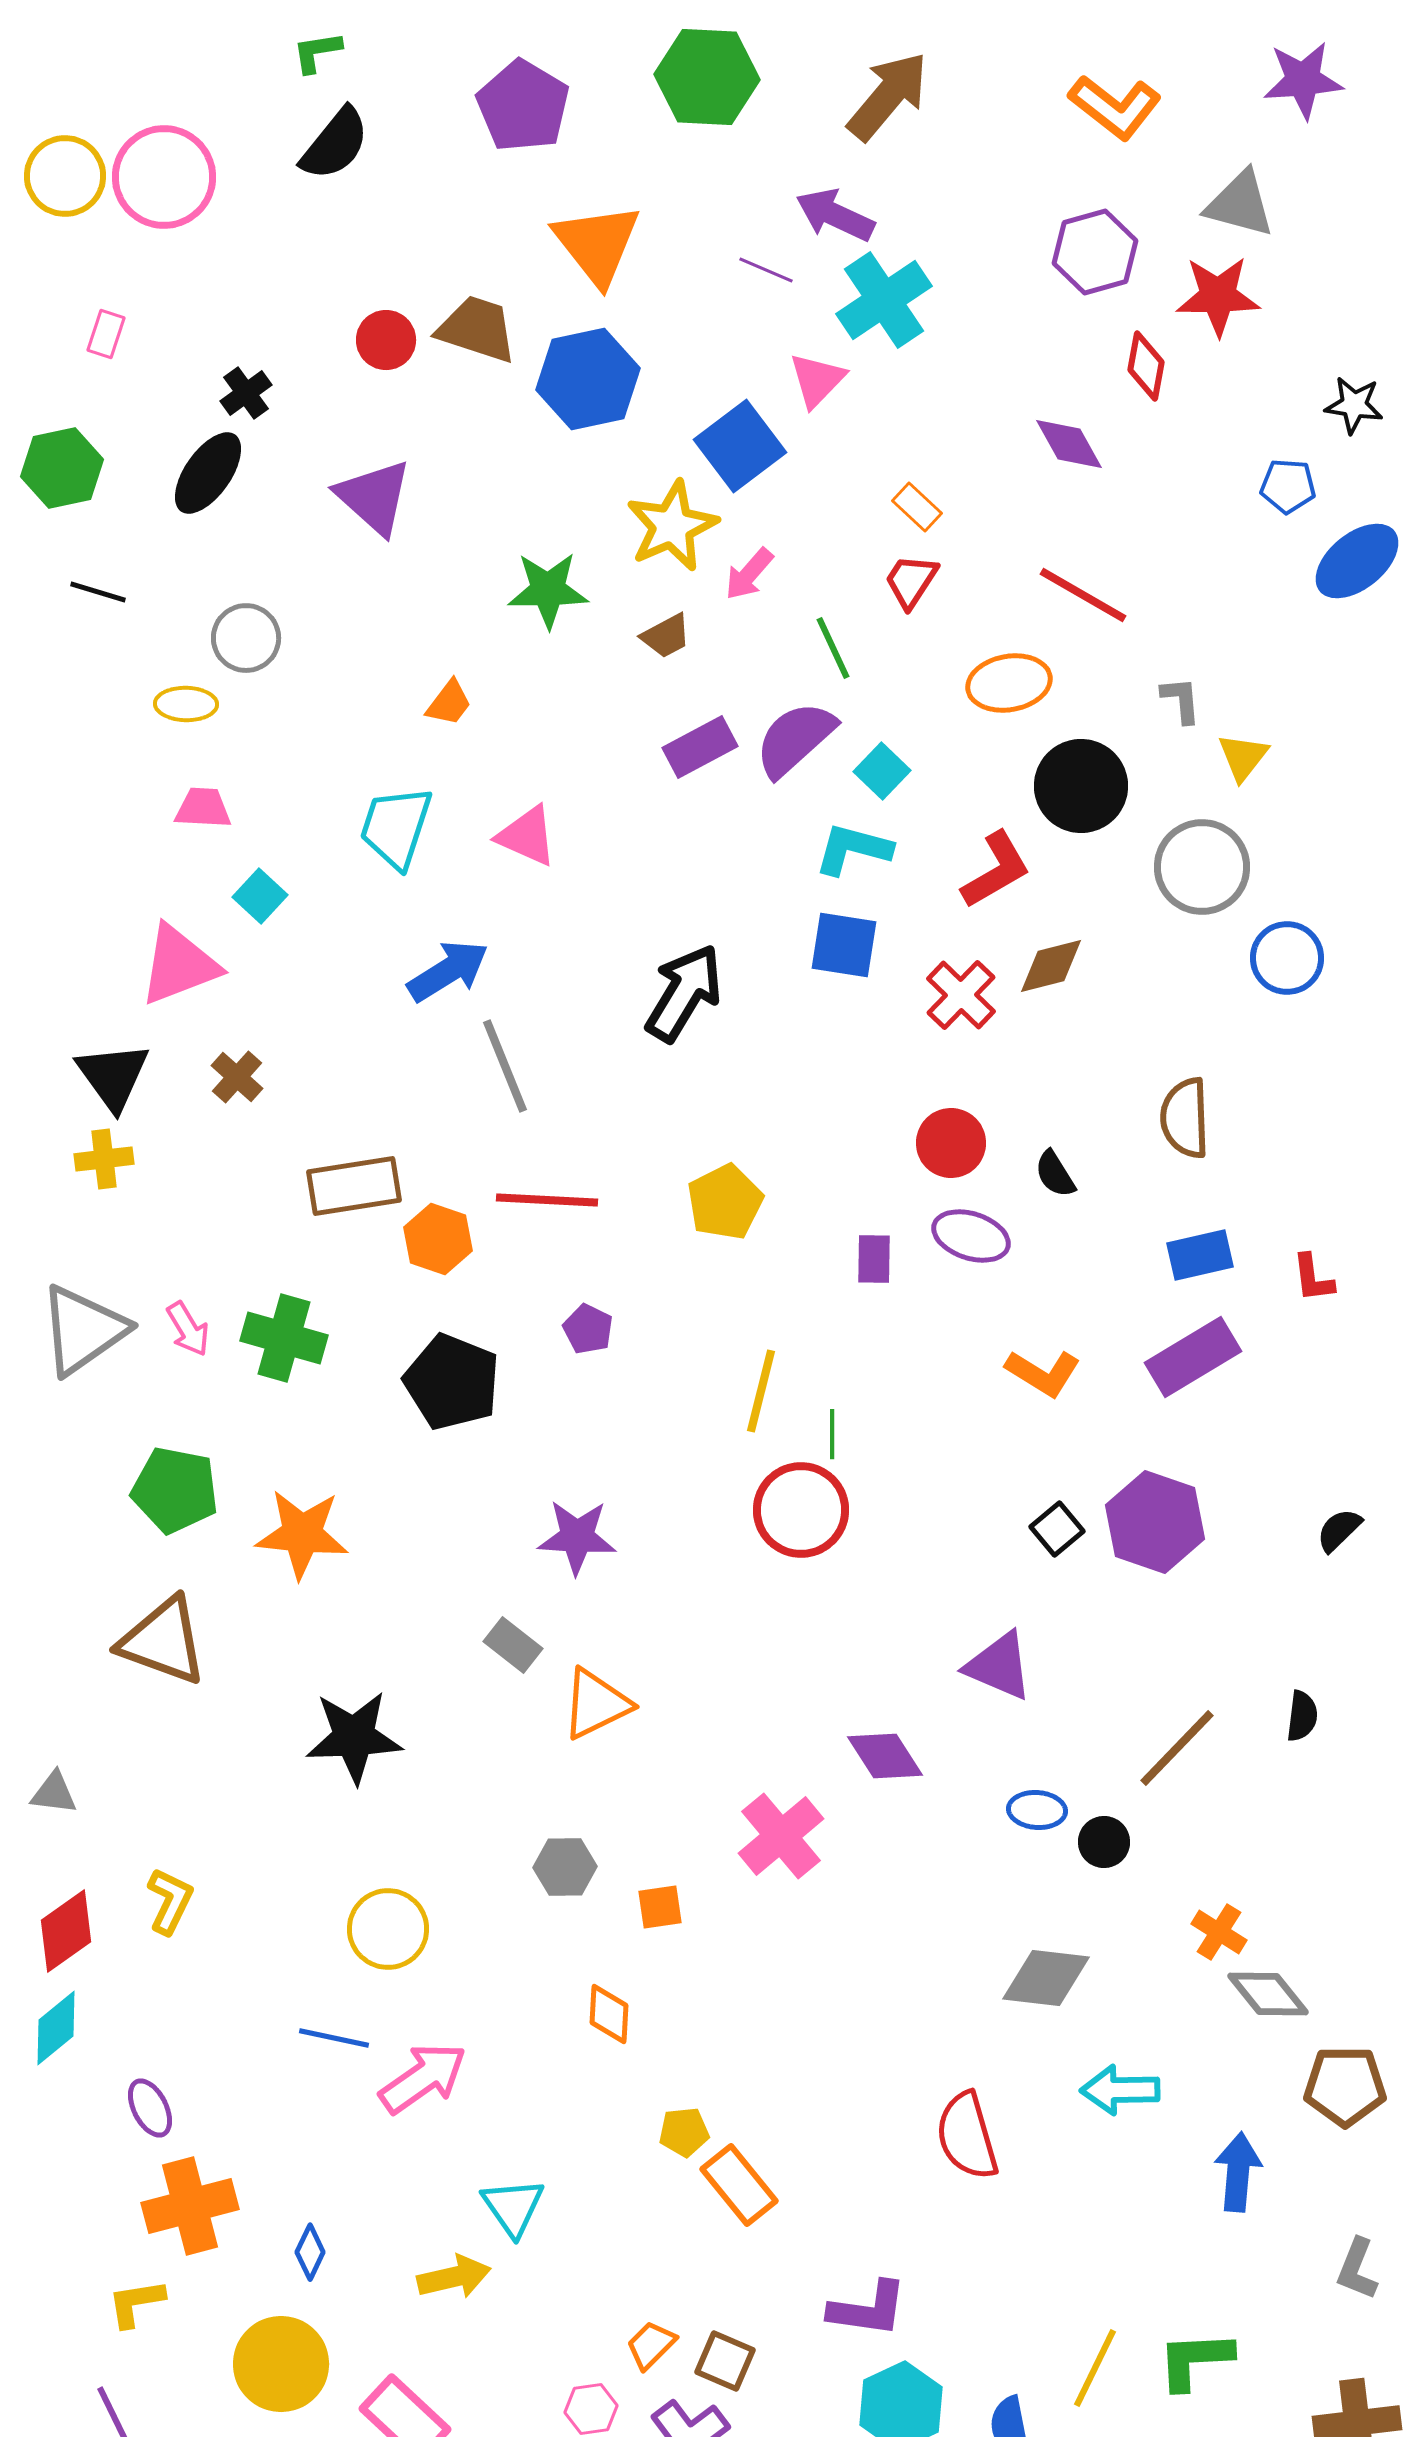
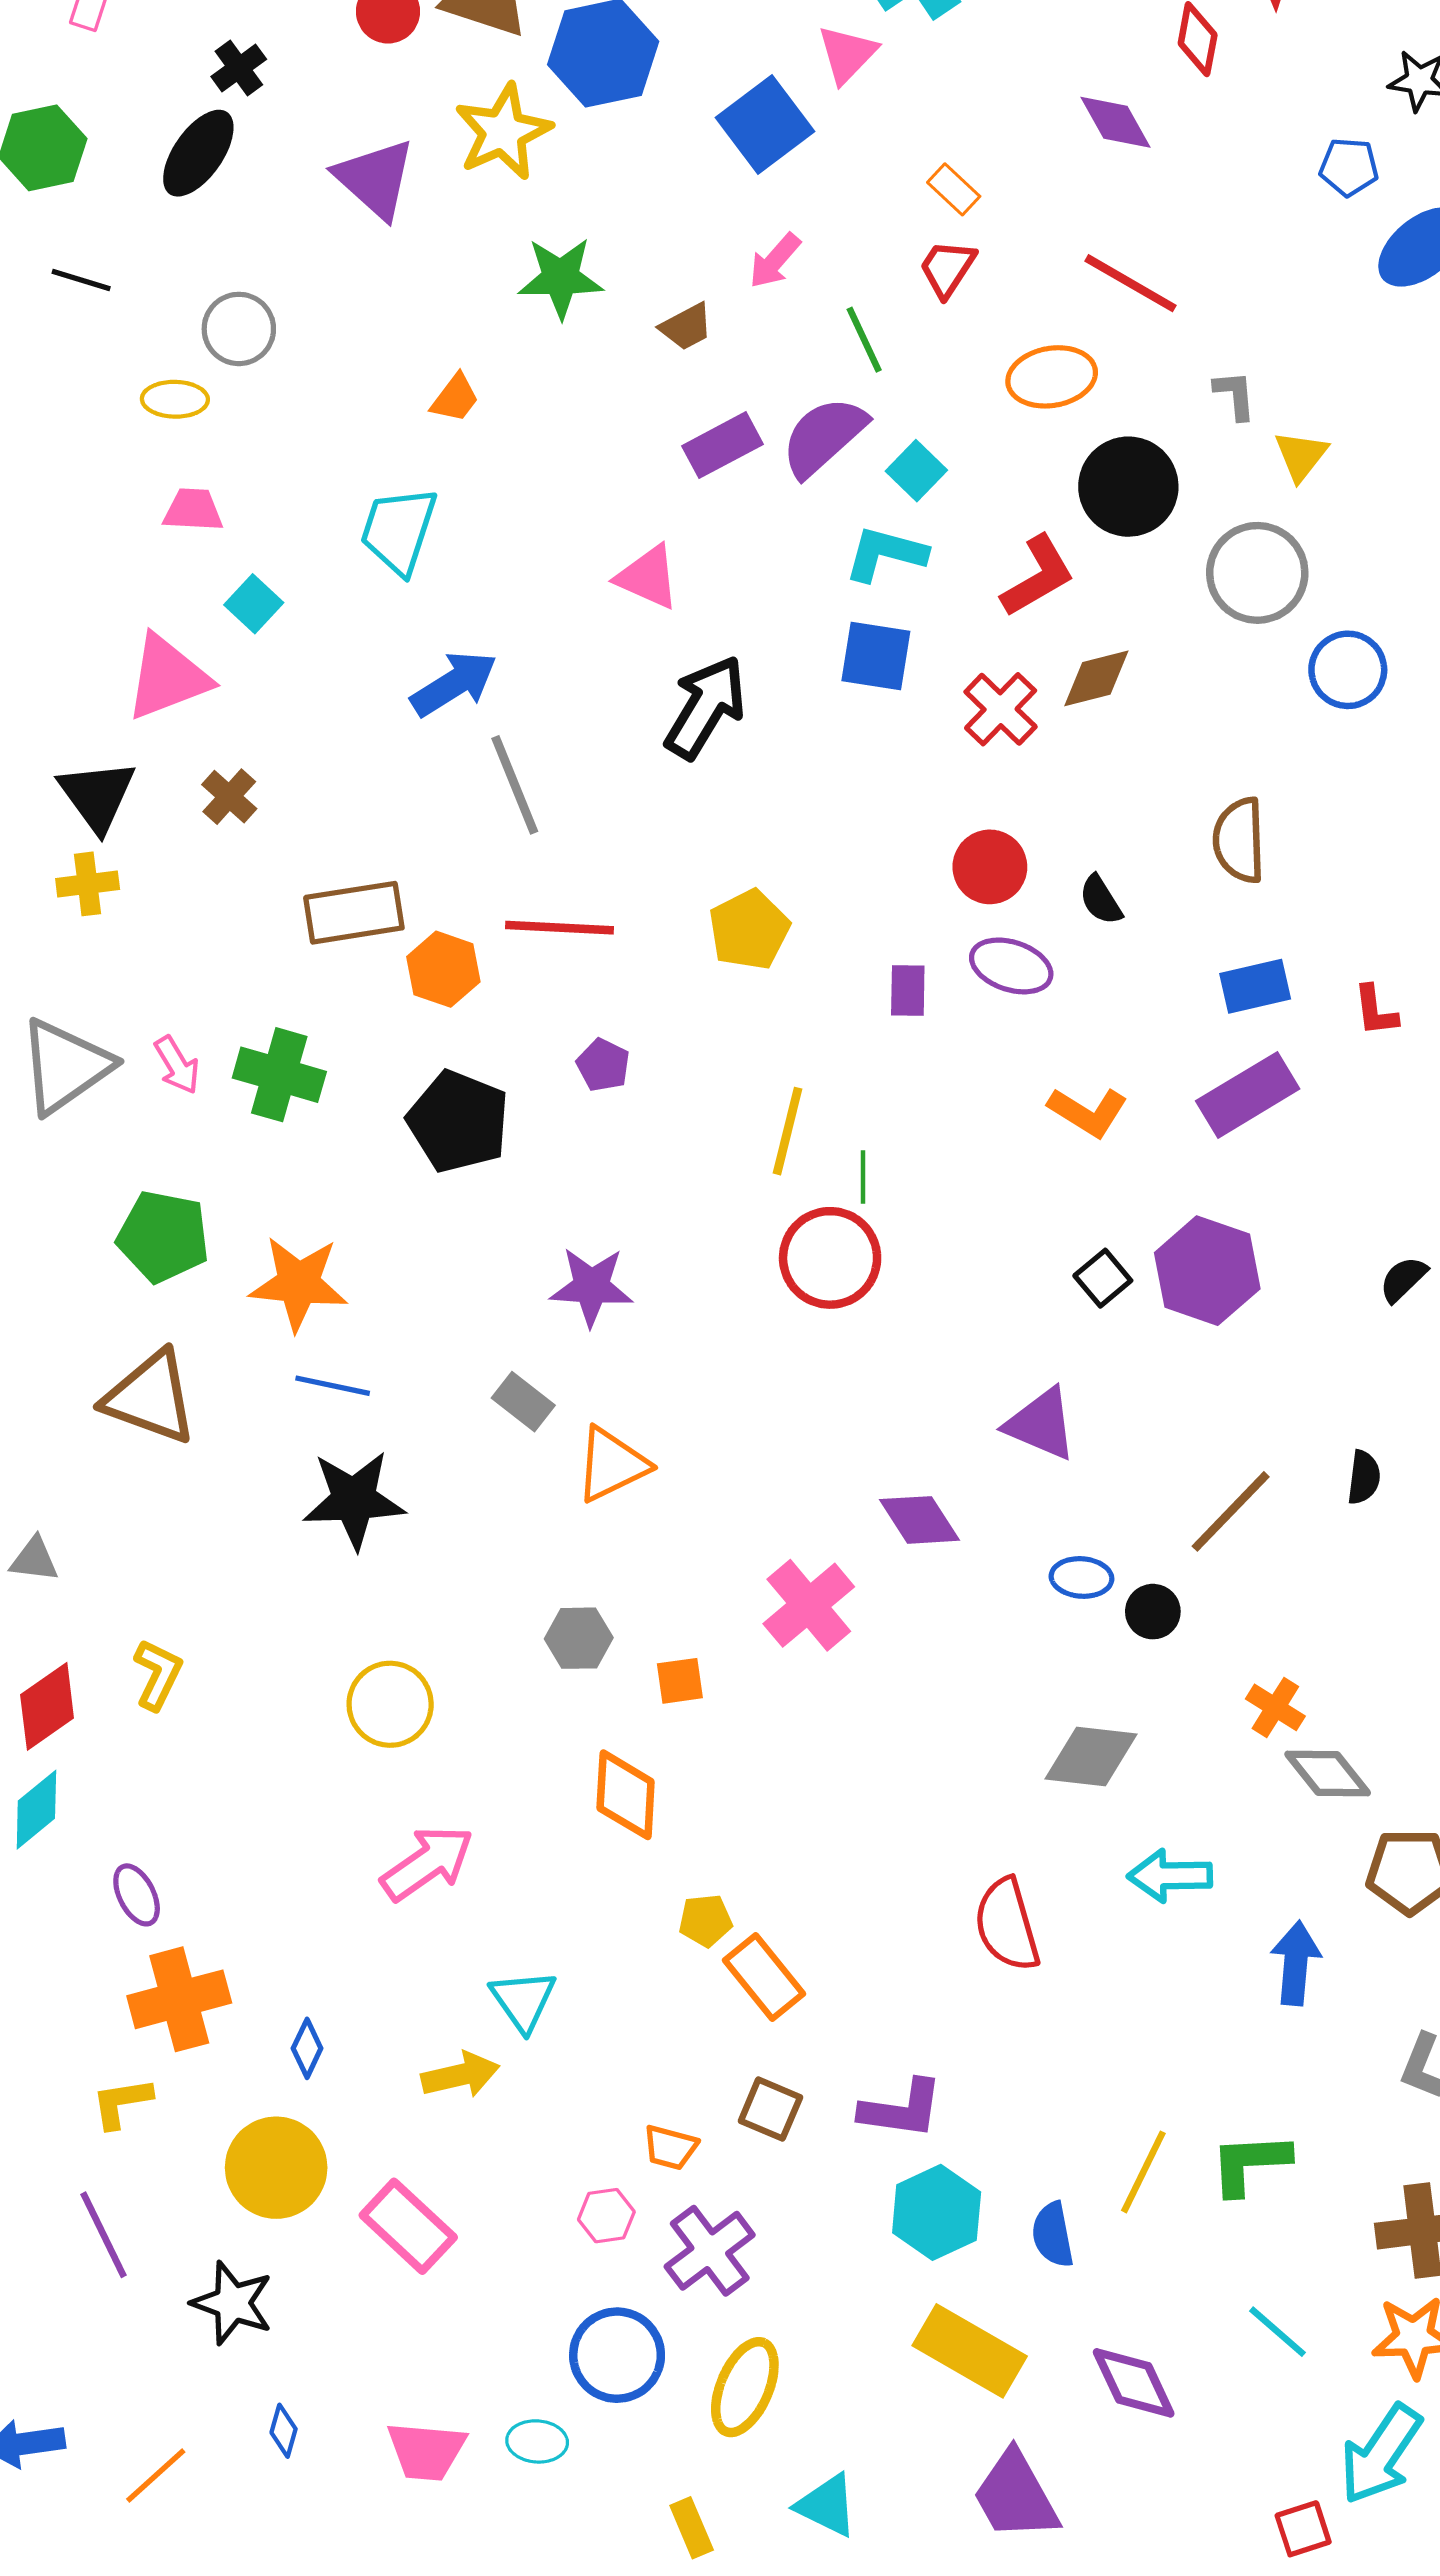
yellow star: (672, 526) -> (503, 132), moved
pink triangle: (527, 836) -> (648, 577), moved
orange diamond: (609, 2014) -> (626, 1795), size x1.4
blue line: (334, 2038) -> (333, 1386), moved
orange trapezoid: (651, 2345) -> (670, 2147), turned -120
brown square: (725, 2361) -> (770, 2109), moved

